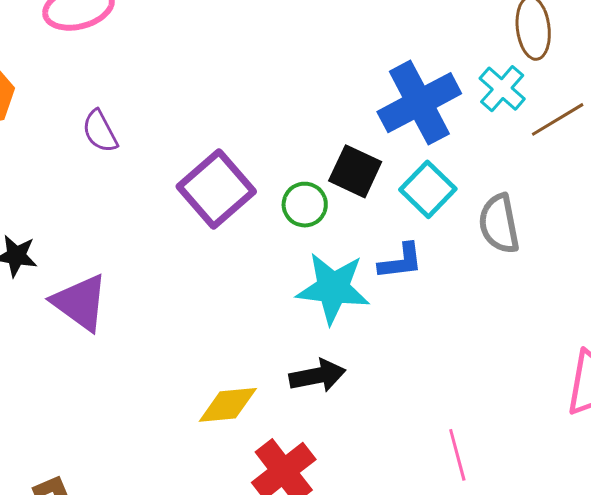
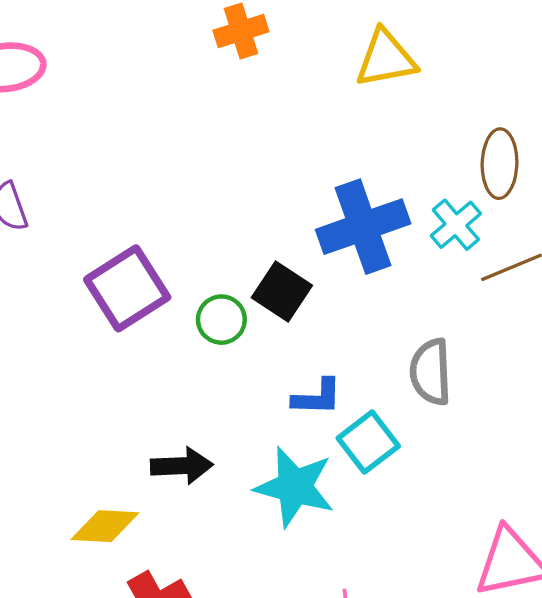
cyan square: (428, 189) -> (368, 442), moved
cyan star: (333, 288) -> (295, 487), moved
black arrow: (317, 376) -> (182, 466), moved

